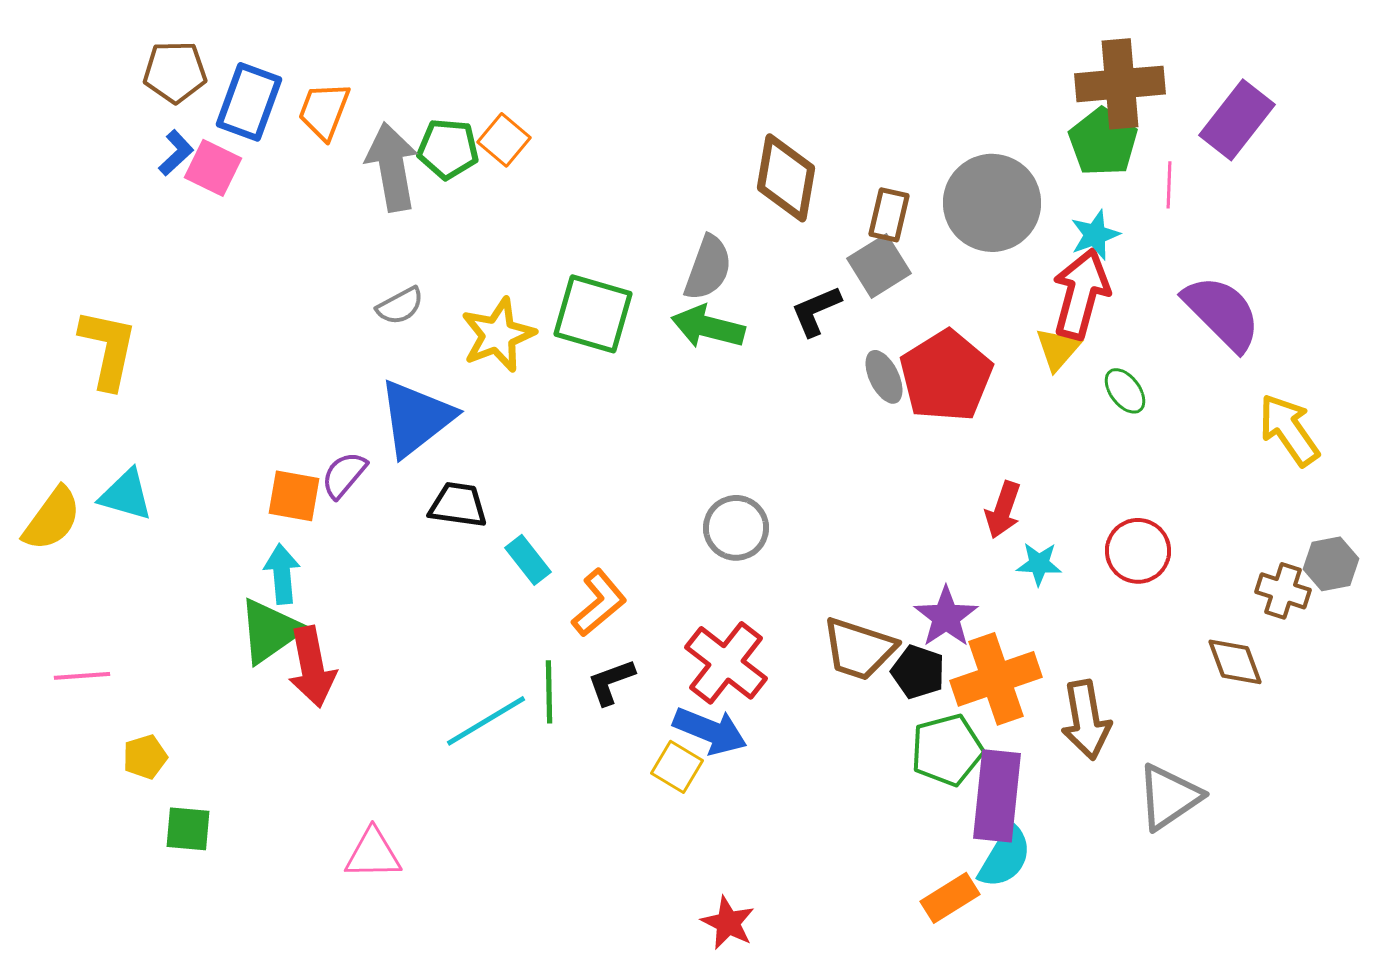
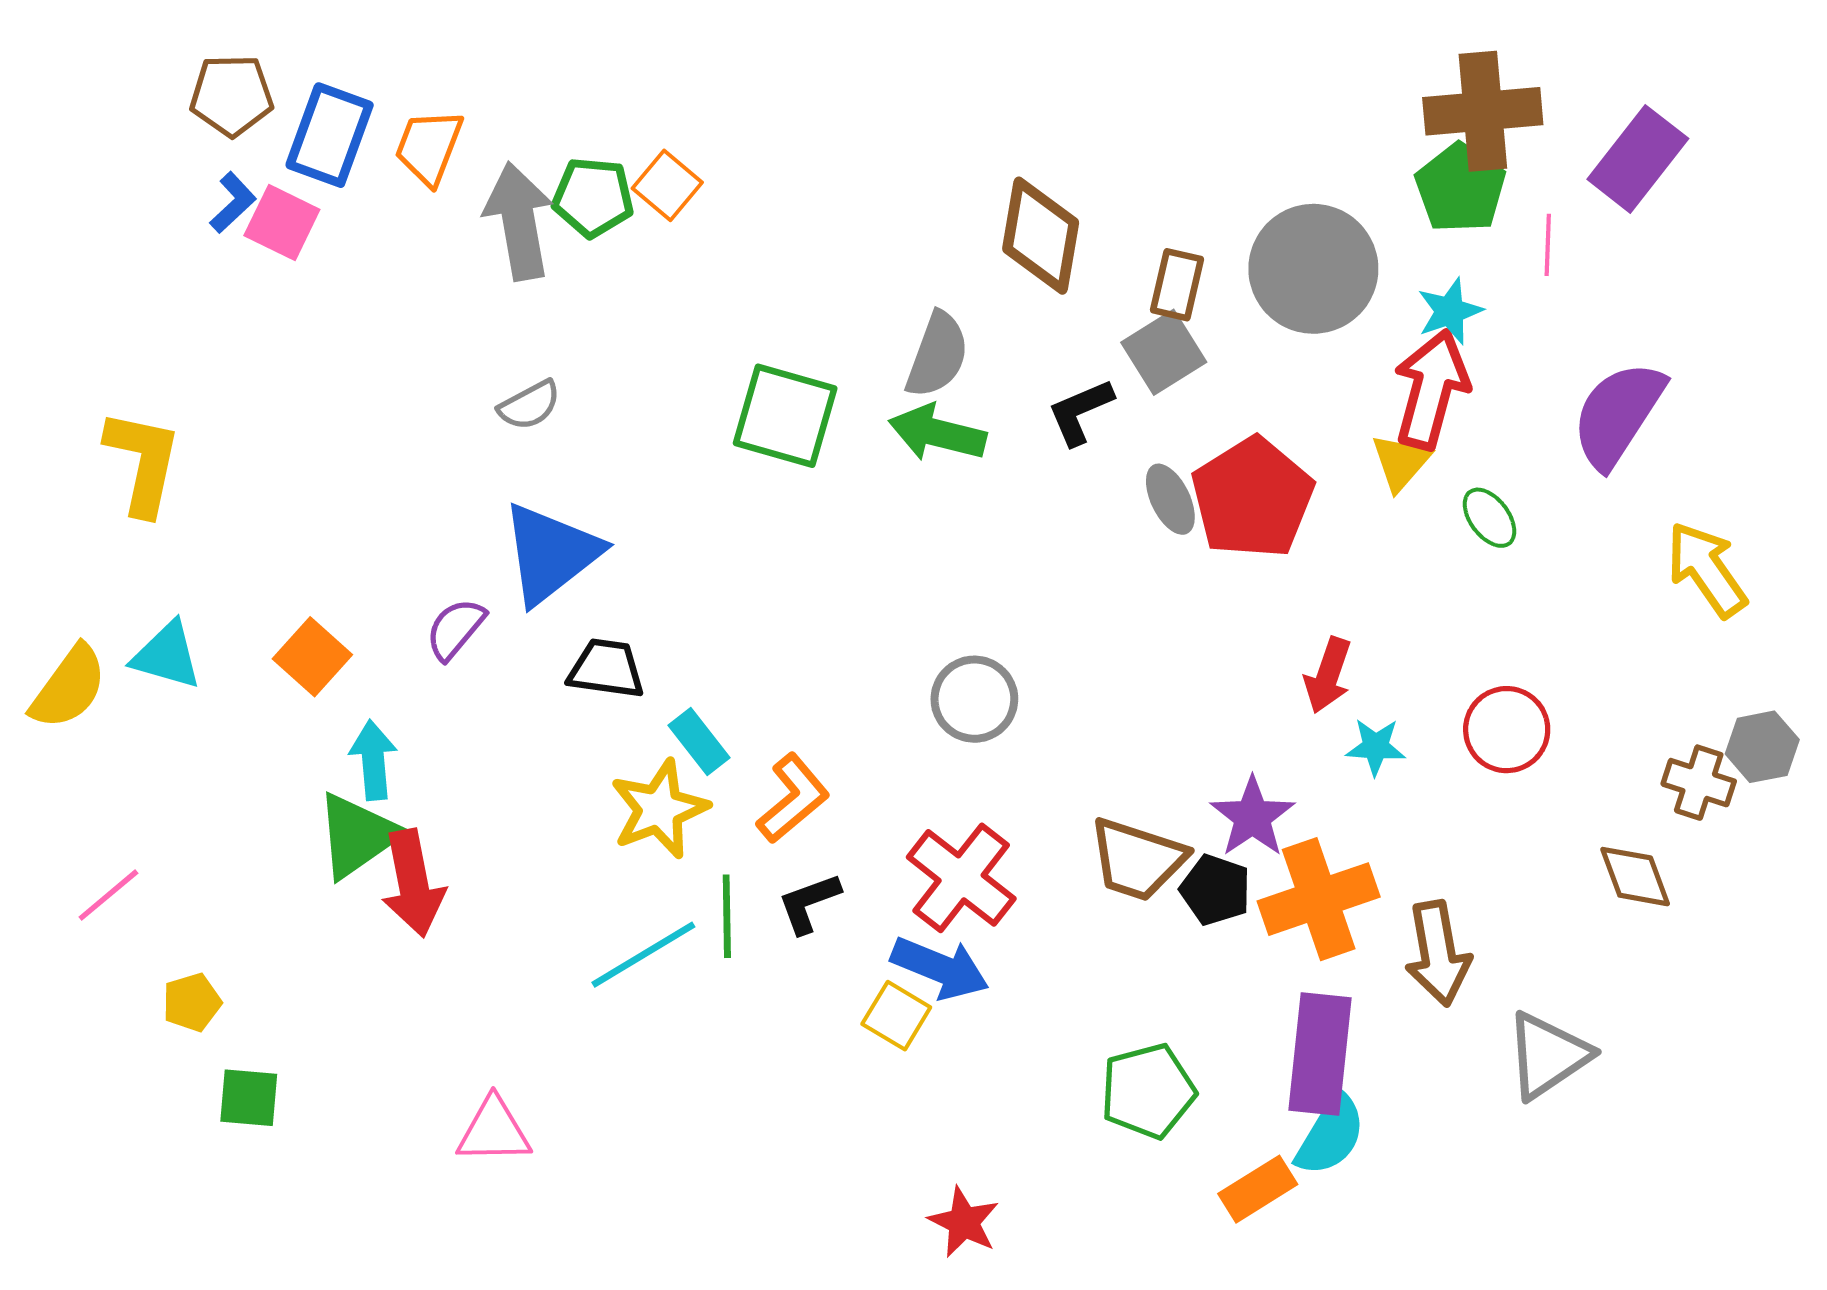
purple semicircle: (1222, 313) -> (1618, 414), turned -102
yellow star: (498, 335) -> (659, 809), moved
orange square: (294, 496) -> (312, 657), moved, turned 32
pink line: (82, 676) -> (108, 895), turned -36
green pentagon: (947, 750) -> (1148, 1091), moved

